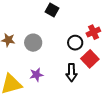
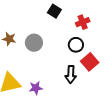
red cross: (93, 32) -> (83, 22), moved
purple star: (36, 75) -> (36, 88), moved

